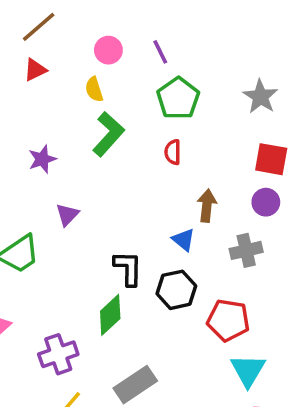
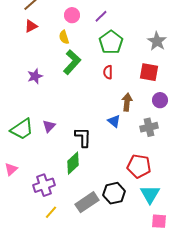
purple line: (160, 52) -> (101, 16), turned 72
red square: (271, 159) -> (149, 72), moved
purple triangle: (67, 215) -> (49, 126), moved
black hexagon: (176, 290) -> (114, 193), moved

